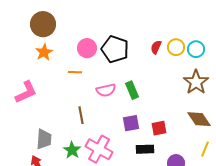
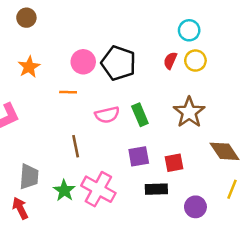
brown circle: (43, 24) -> (26, 18), moved, size x0.6
cyan circle: (196, 49) -> (189, 30), moved
brown star: (196, 82) -> (189, 112), moved

